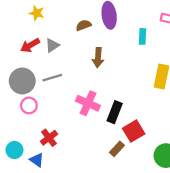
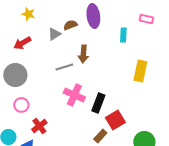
gray triangle: (52, 45) -> (54, 34), moved
gray line: (52, 78) -> (64, 67), moved
pink circle: (29, 105) -> (21, 105), moved

